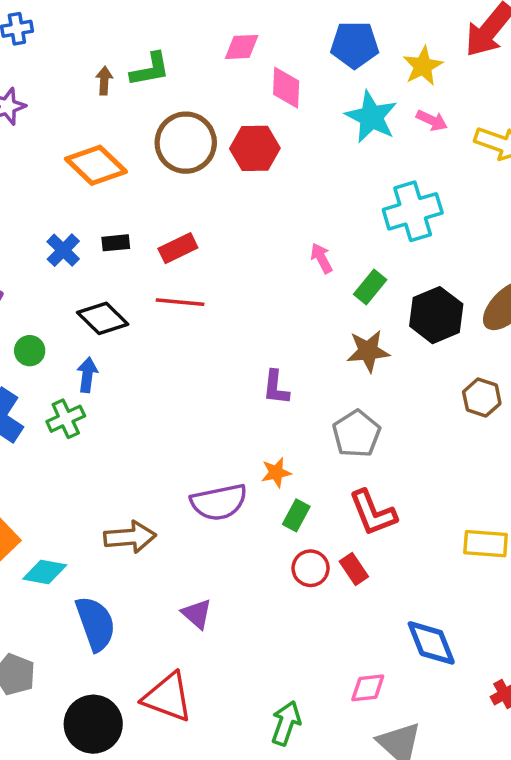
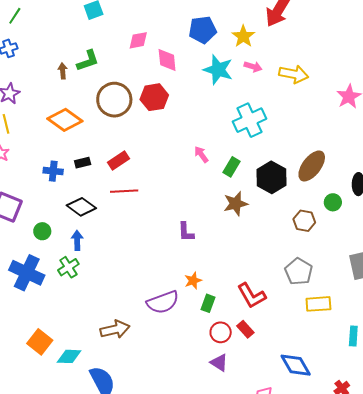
blue cross: (63, 250) -> (53, 171), turned -30
gray pentagon: (356, 434) -> (299, 271), moved
purple triangle: (197, 614) -> (219, 363), moved

